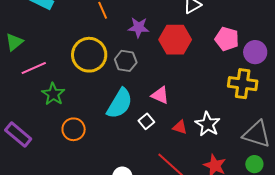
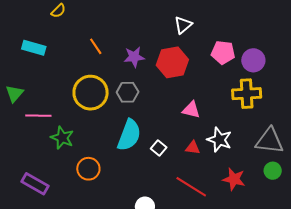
pink line: (34, 68) -> (38, 116), turned 35
pink triangle: (160, 95) -> (191, 110), moved

